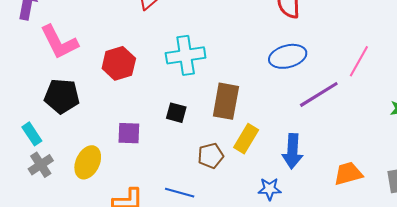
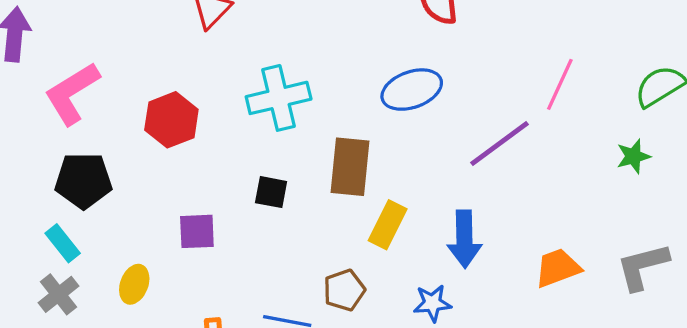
pink L-shape: (59, 42) -> (72, 93), turned 90
blue ellipse: (288, 56) -> (412, 90), moved
cyan rectangle: (32, 134) -> (63, 243), moved
brown pentagon: (211, 156) -> (344, 290), moved
yellow ellipse: (88, 162) -> (134, 284), size x0.7

